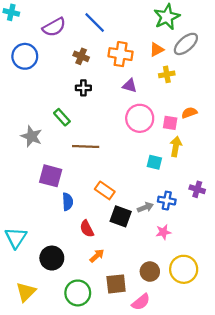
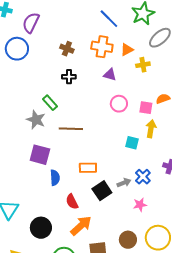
blue line: (95, 23) -> (109, 19), moved
purple semicircle: (54, 27) -> (31, 23), moved, turned 145
orange triangle: (157, 50) -> (127, 50), moved
pink circle: (140, 118) -> (119, 104), size x0.7
gray star: (32, 136) -> (36, 120), moved
orange rectangle: (105, 190) -> (88, 168), turned -36
blue cross: (167, 201) -> (143, 177), turned 35
black square: (121, 216) -> (102, 191), turned 36
orange arrow: (97, 256) -> (81, 226), size x1.6

